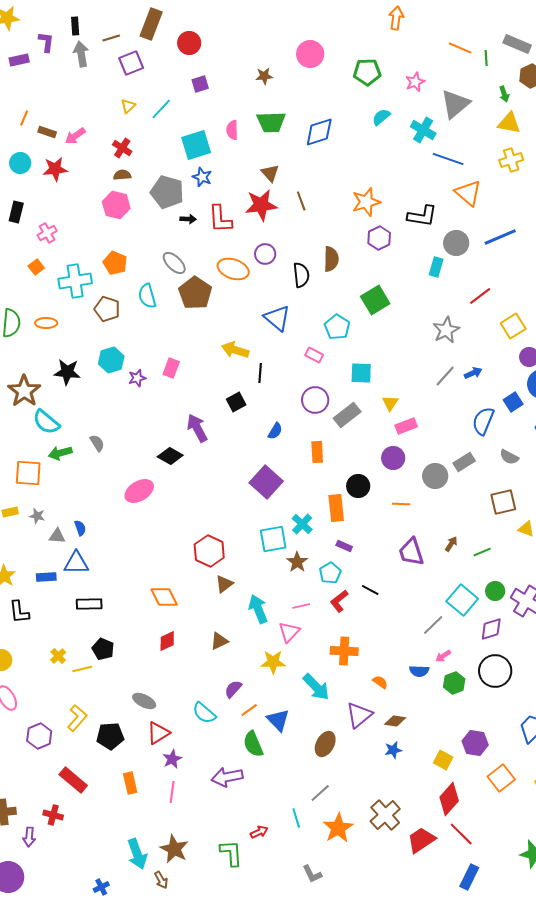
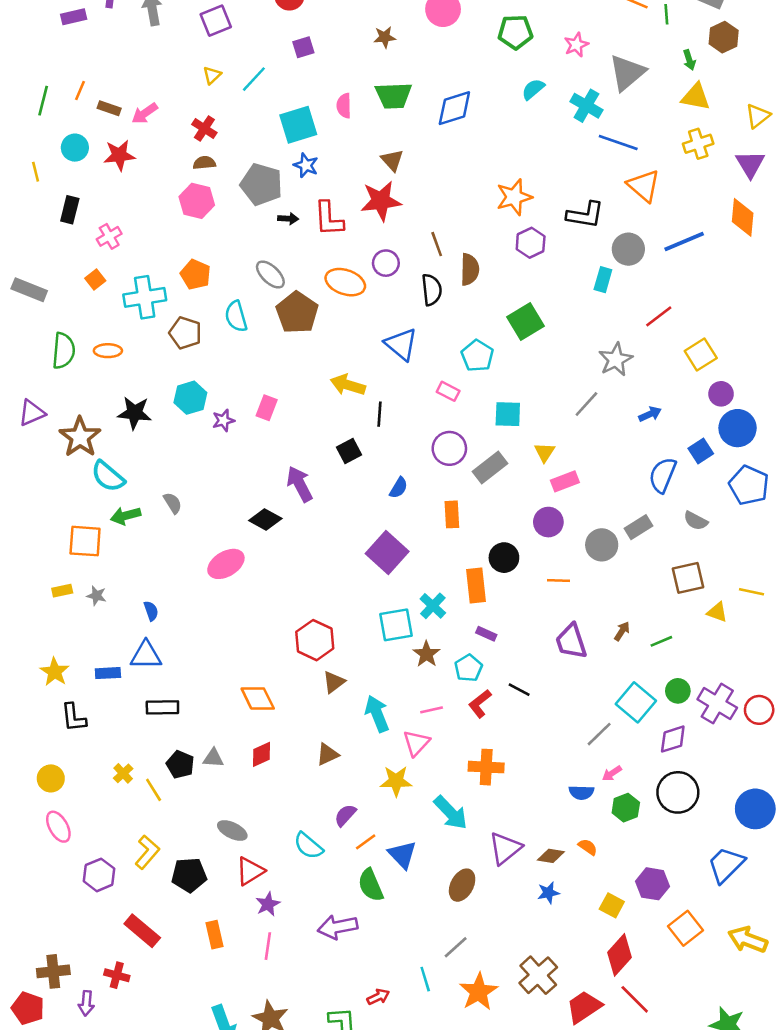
brown line: (301, 201) -> (437, 244), moved
gray line: (445, 376) -> (586, 404), moved
gray triangle: (57, 536) -> (213, 758), moved
yellow line: (82, 669) -> (154, 790), turned 72
orange semicircle: (380, 682) -> (588, 847), moved

